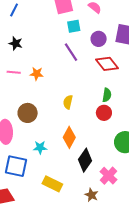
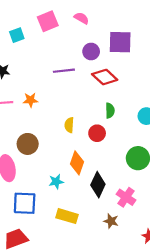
cyan square: (74, 26) -> (17, 35), moved
purple line: (71, 52) -> (64, 71), turned -54
red circle: (104, 113) -> (97, 133), moved
cyan star: (40, 147) -> (56, 182), moved

